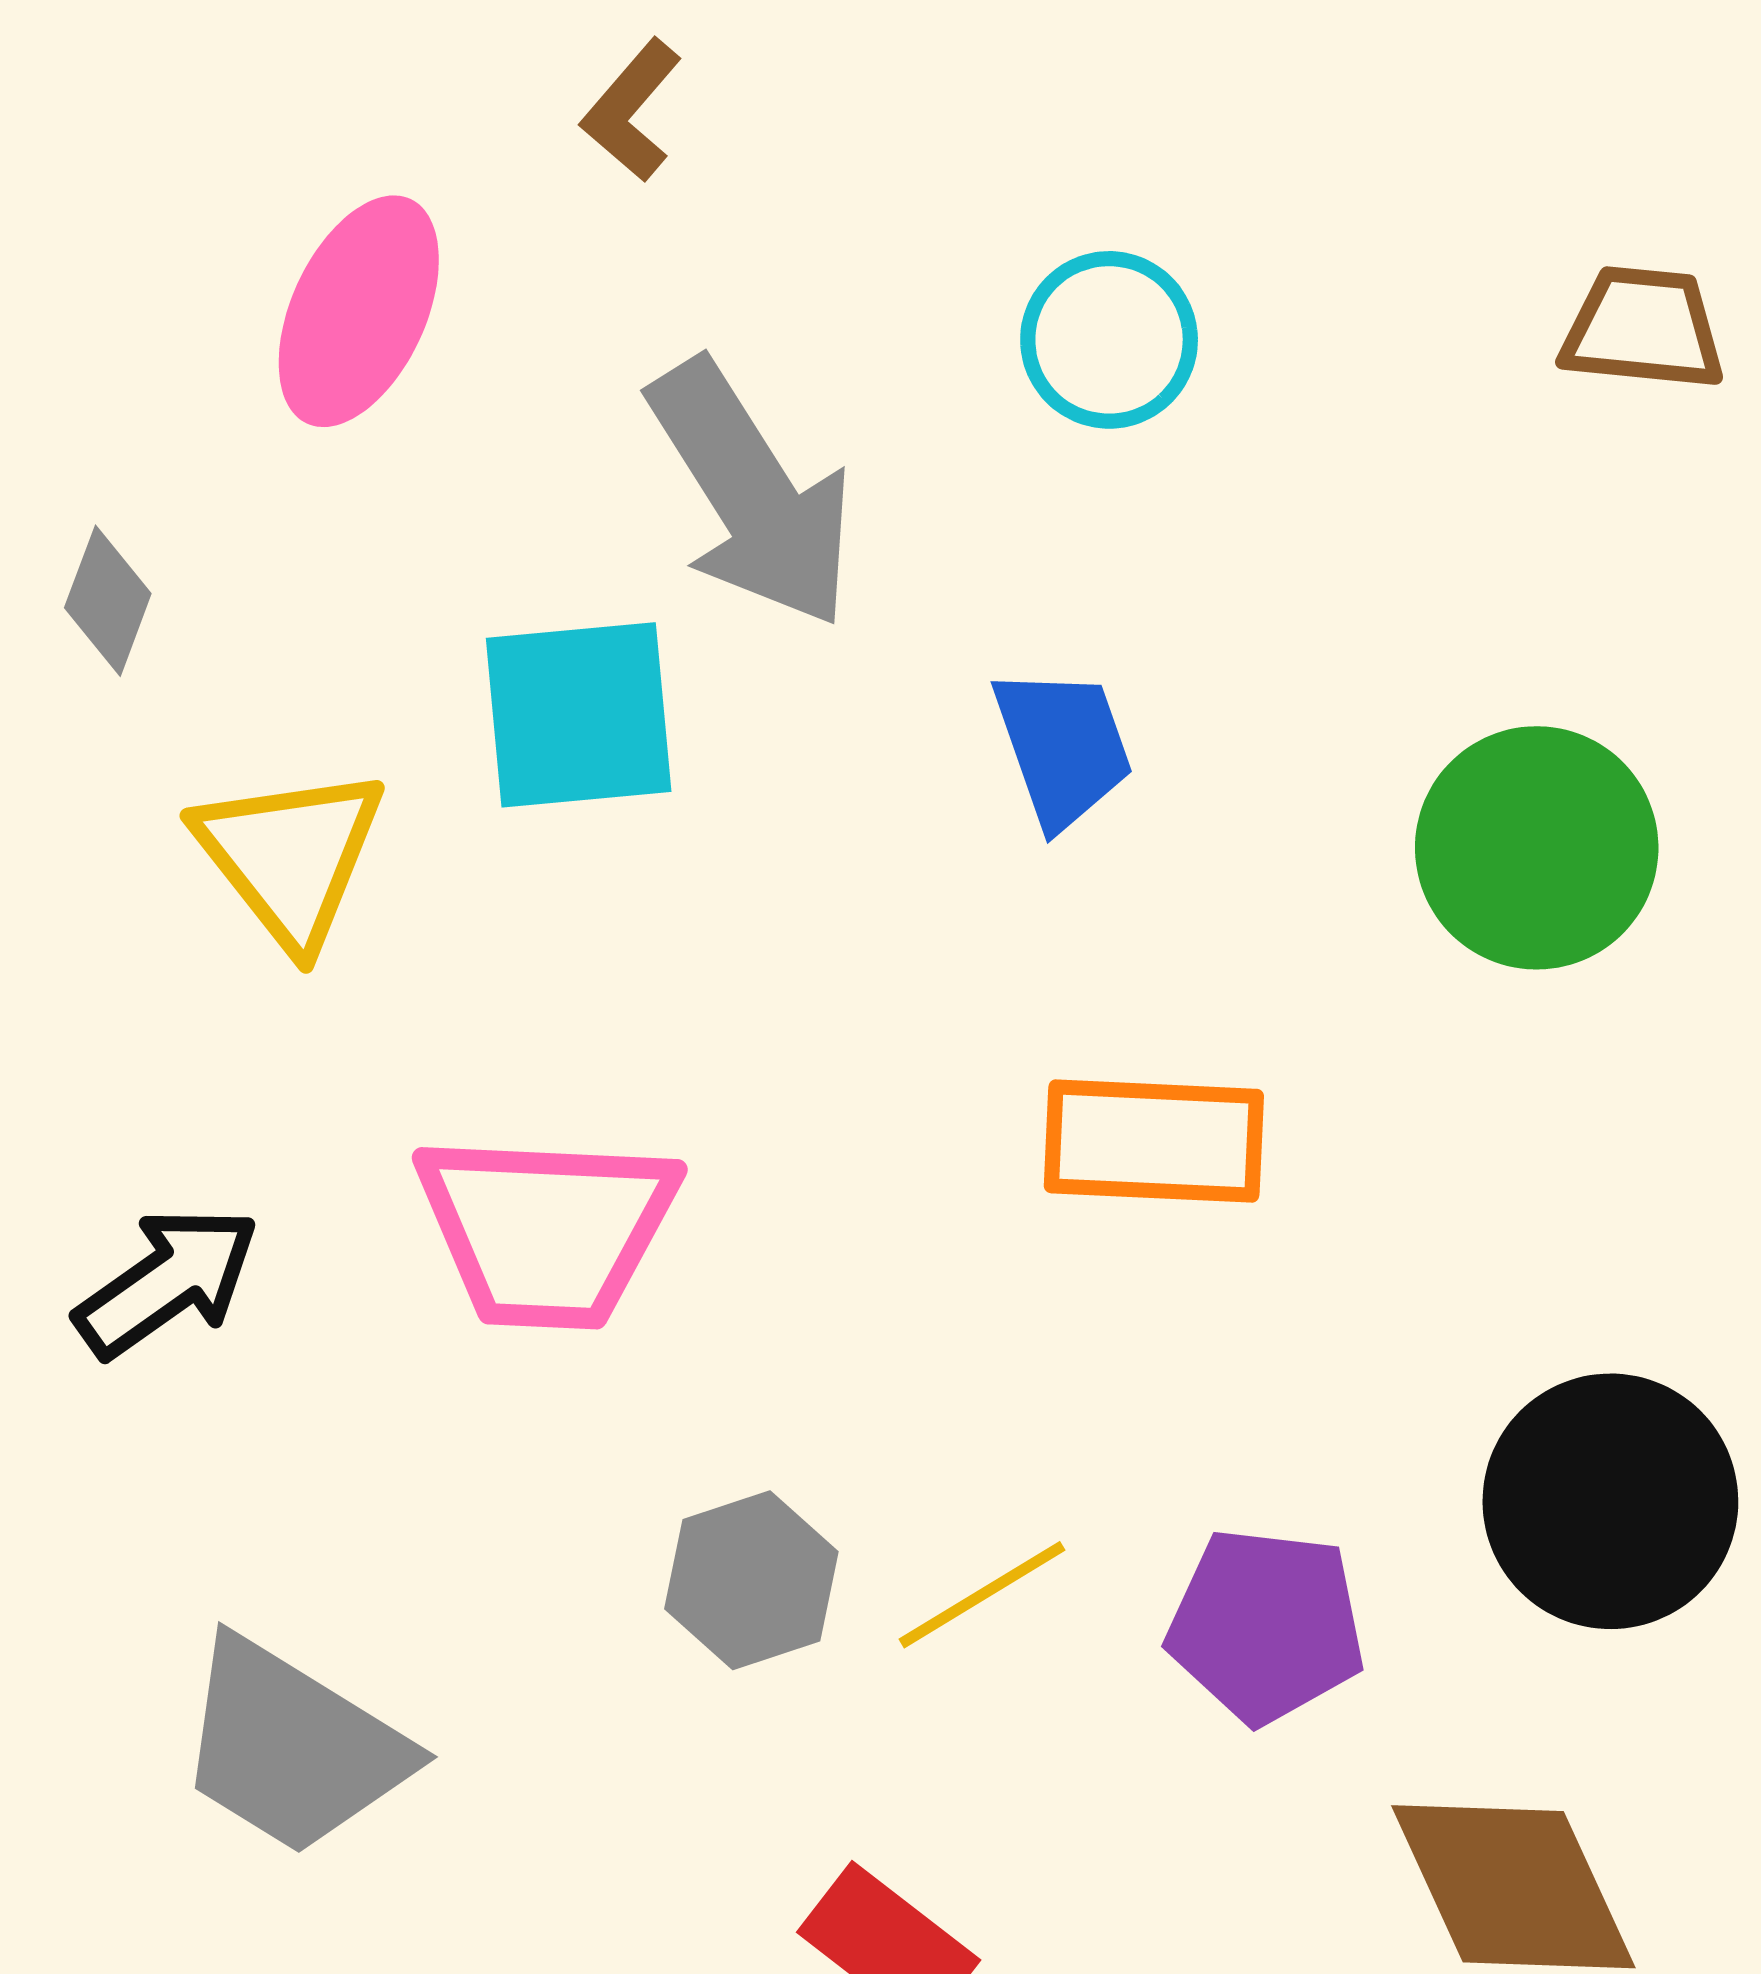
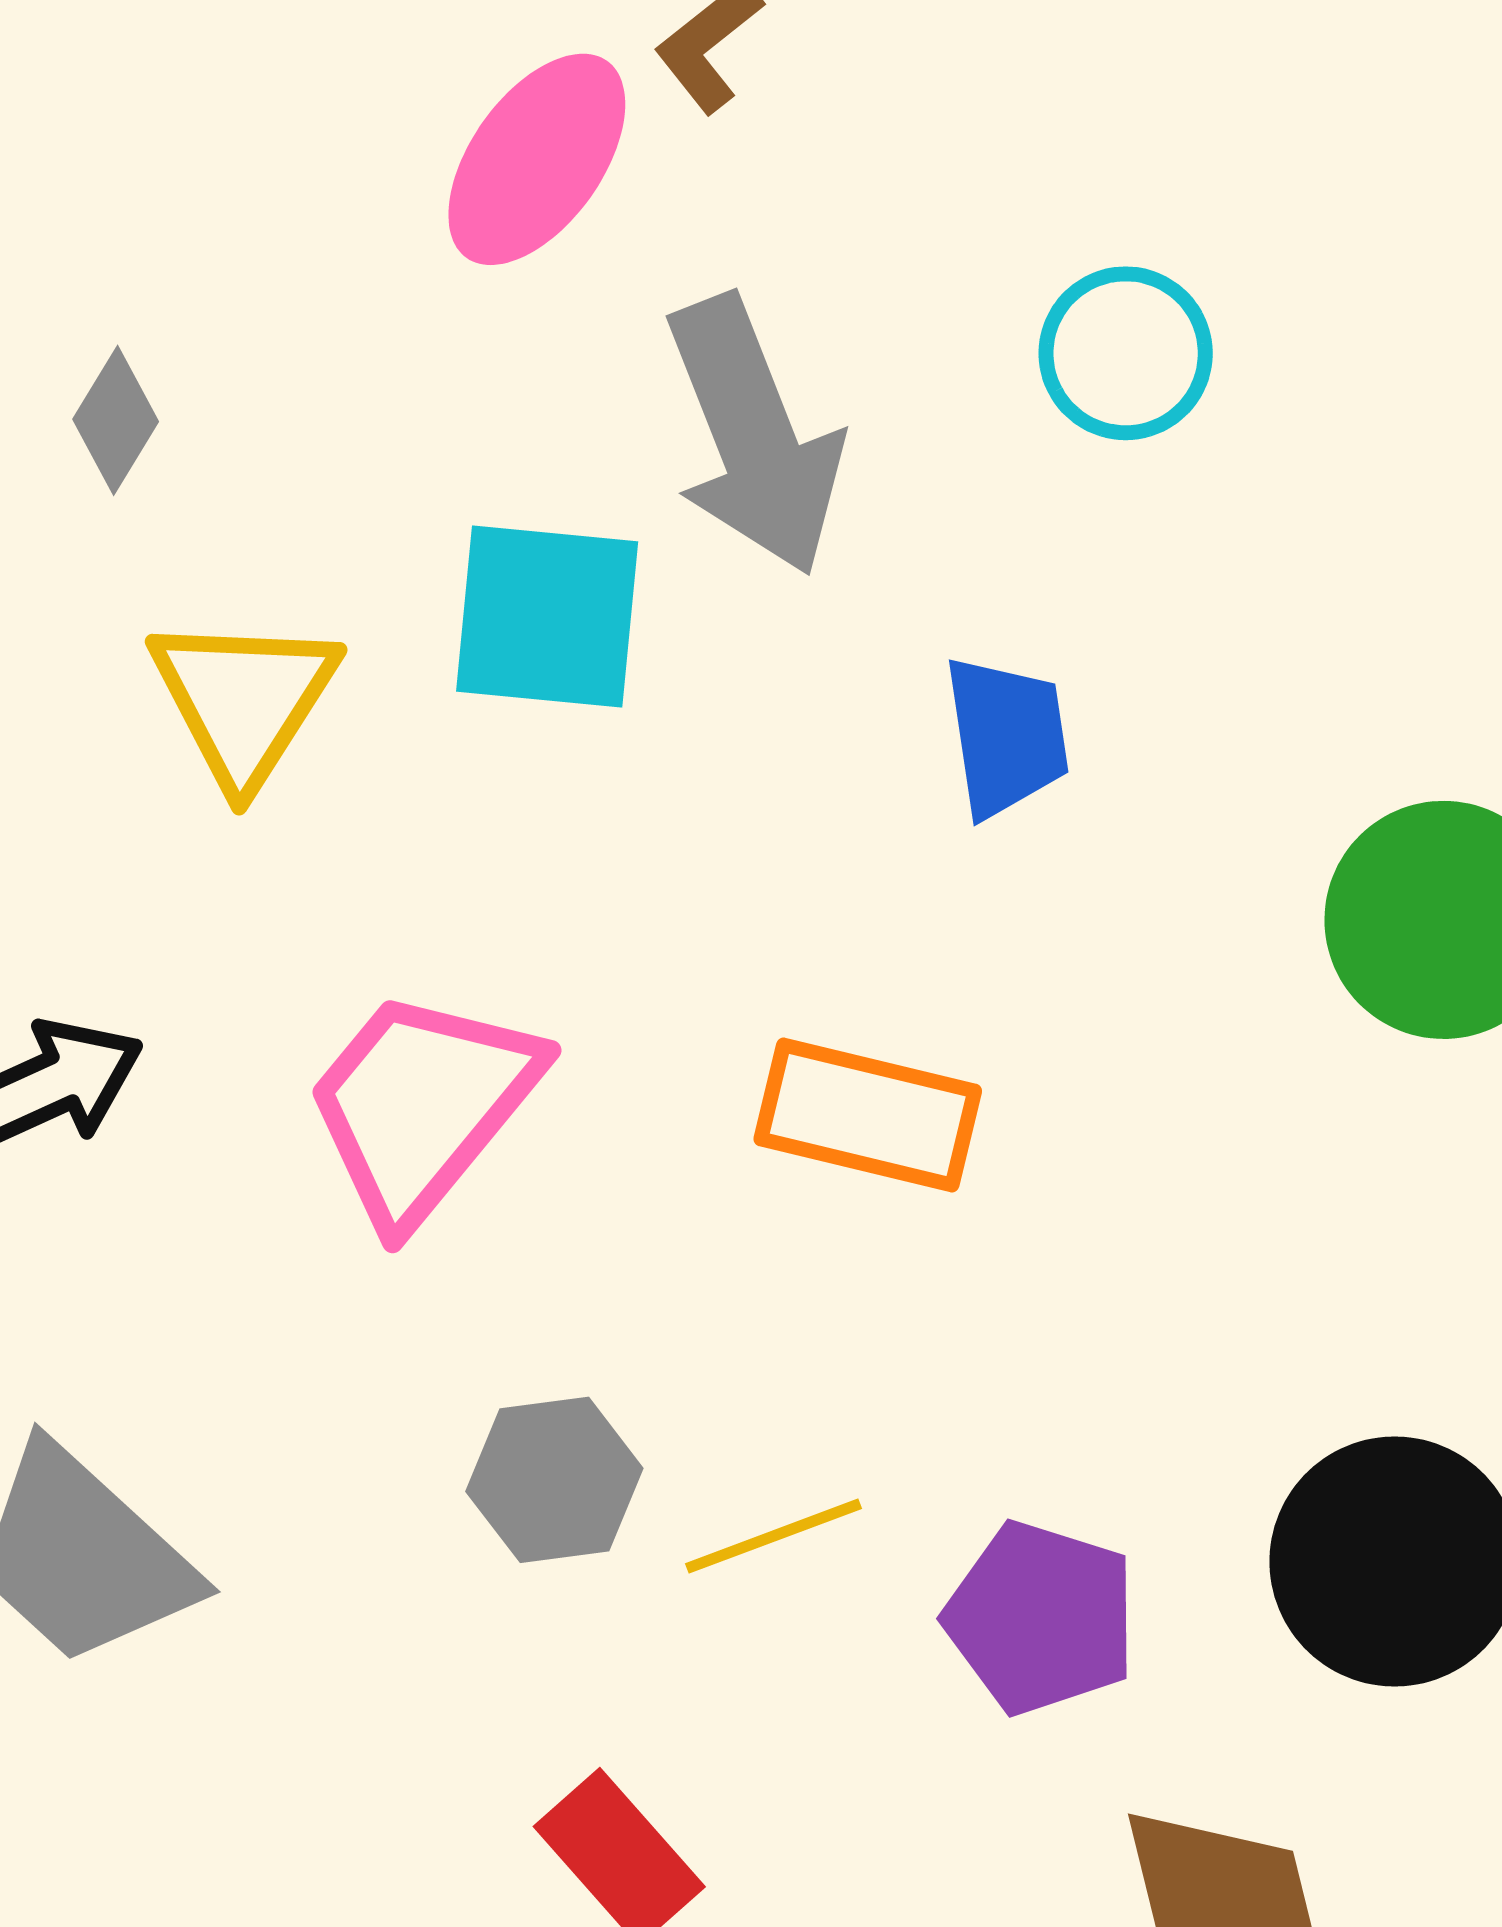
pink ellipse: (359, 311) -> (537, 159), moved
orange rectangle: (1154, 1141) -> (868, 1115), moved
pink trapezoid: (547, 1230) -> (422, 1105), turned 116

